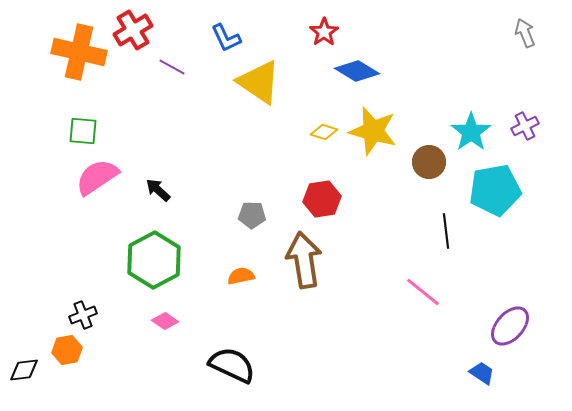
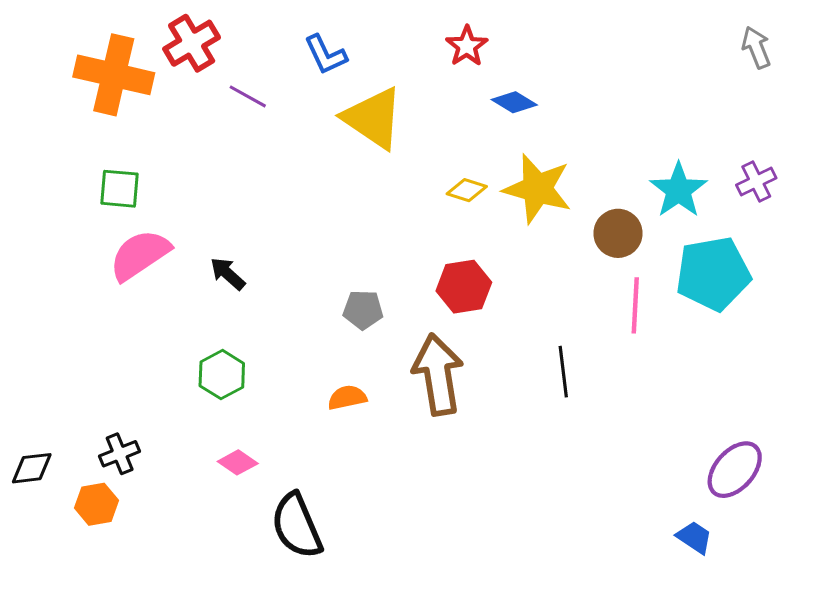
blue diamond: (357, 71) -> (514, 102), size x0.7
black line: (446, 231) -> (563, 372), moved
green hexagon: (154, 260) -> (222, 375), size x0.6
pink line: (423, 292) -> (635, 305), moved, turned 54
black semicircle: (232, 365) -> (297, 526), moved, turned -138
black diamond: (24, 370) -> (32, 468), moved

